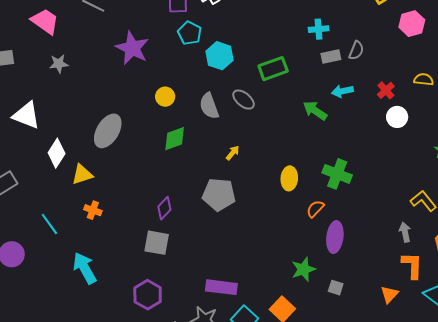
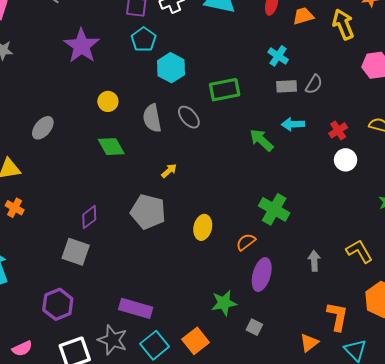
cyan cross: (319, 29) -> (278, 56), turned 30
gray ellipse: (108, 131) -> (43, 128), size x0.7
green diamond: (175, 139) -> (111, 147), turned 72
yellow ellipse: (289, 178) -> (203, 227), moved
gray arrow: (405, 232) -> (314, 261), moved

